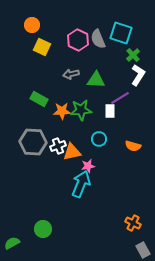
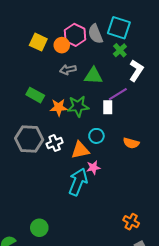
orange circle: (32, 25) -> (62, 45), moved
green cross: (133, 55) -> (120, 50), moved
orange triangle: (72, 152) -> (80, 150), moved
pink star: (88, 166) -> (93, 168), moved

